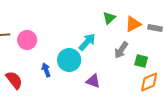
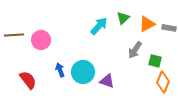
cyan arrow: (87, 42) -> (99, 26), moved
cyan circle: (69, 60) -> (83, 72), moved
orange diamond: (149, 82) -> (163, 82), turned -45

